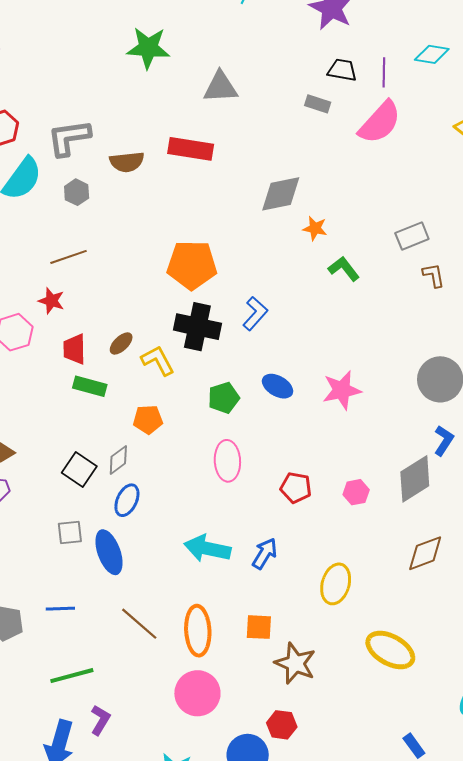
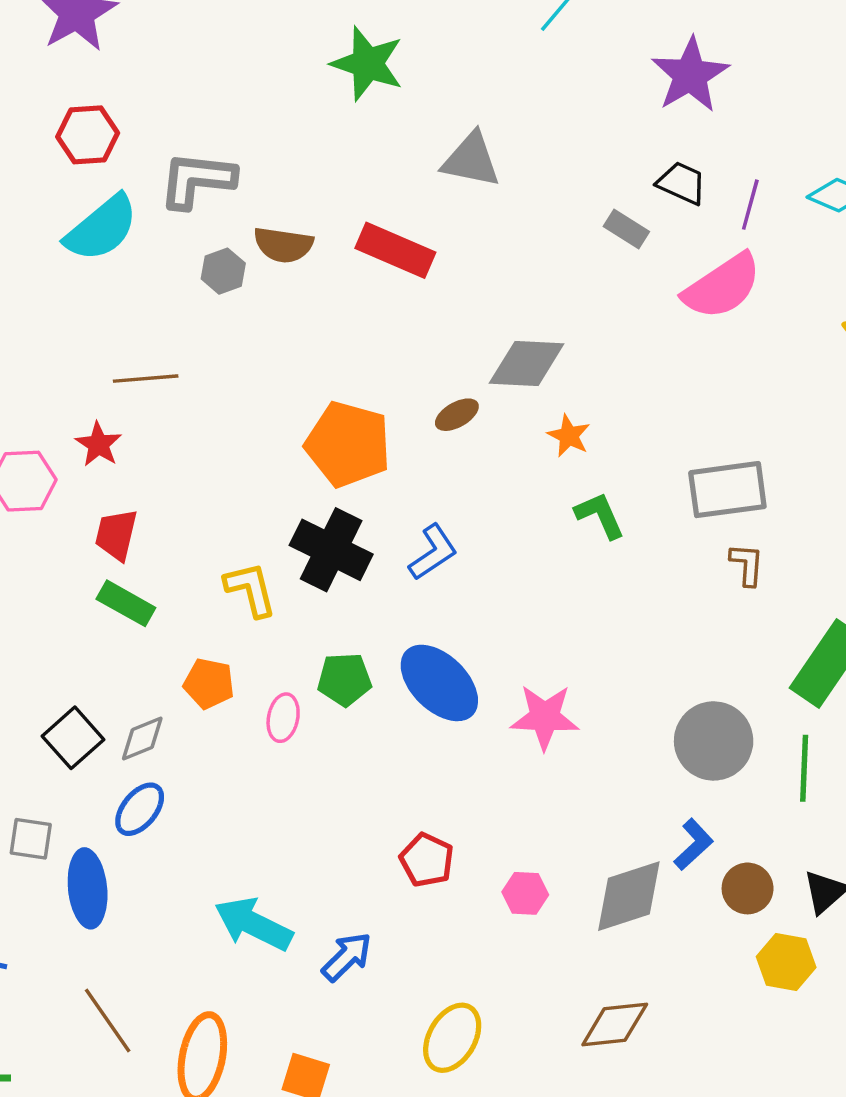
gray hexagon: (77, 192) -> (223, 271), moved
gray rectangle: (412, 236) -> (727, 490), size x1.4
brown ellipse: (121, 343) -> (457, 415), moved
blue ellipse: (278, 386) -> (439, 683), size x1.6
pink ellipse: (227, 461) -> (283, 718), moved, size x0.7

